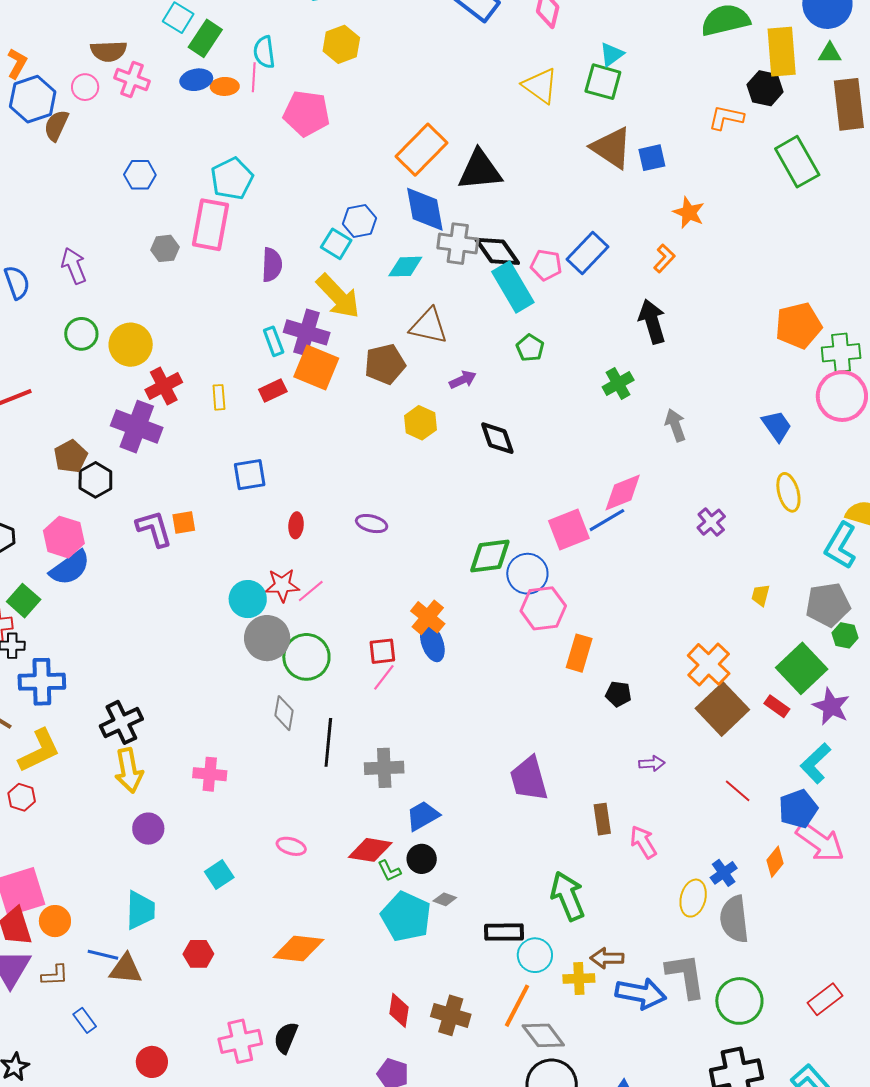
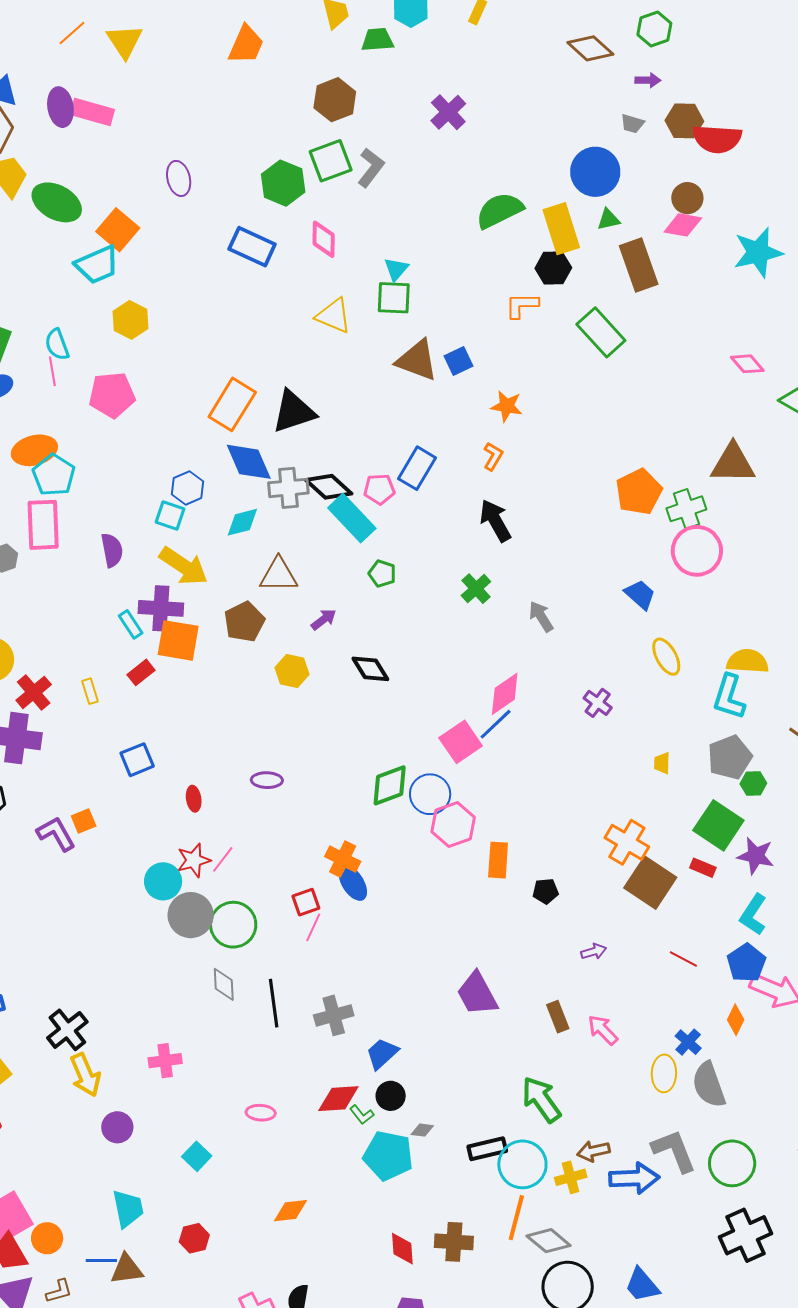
orange ellipse: (225, 86) -> (34, 450), moved, size x1.6
orange diamond: (298, 948) -> (291, 1211), size x0.7
cyan circle: (535, 955) -> (522, 1164), size x1.4

